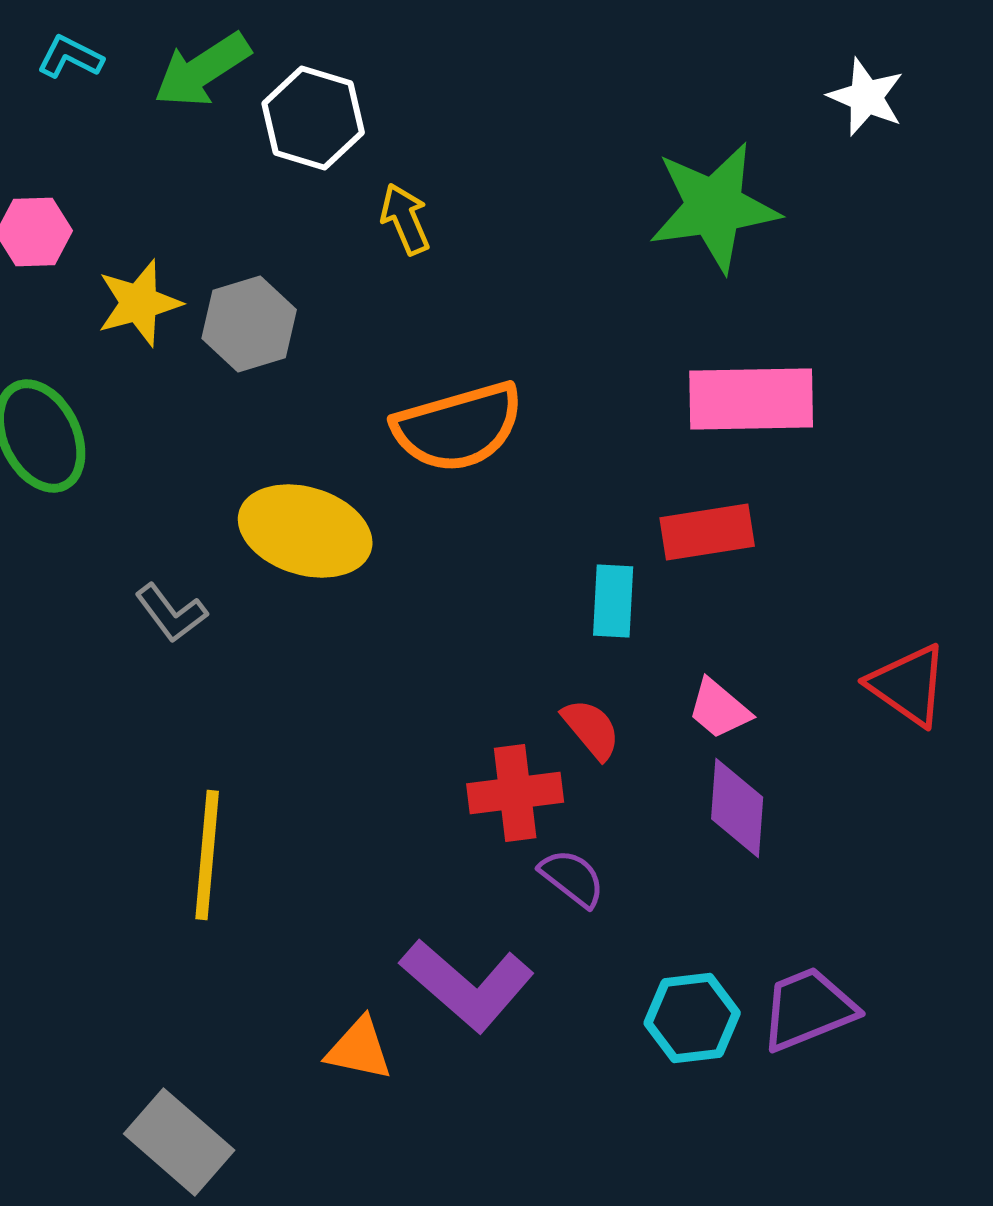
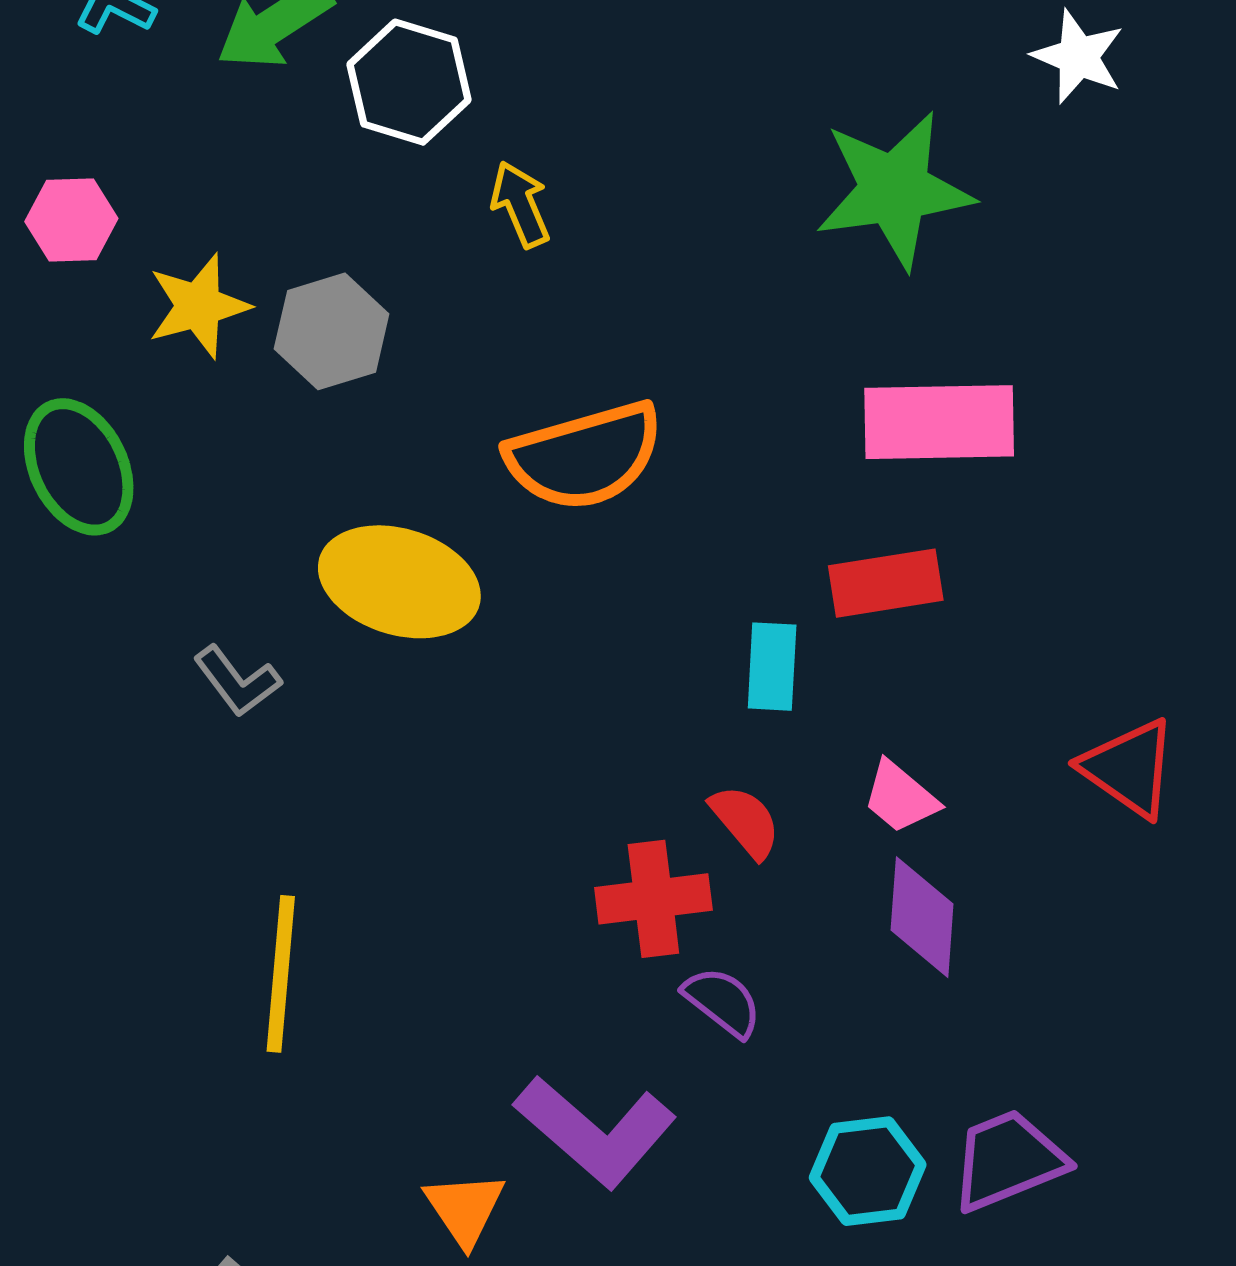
orange triangle: (359, 1049) -> (465, 1209), turned 44

